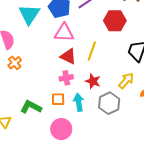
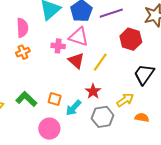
pink cross: (66, 78) -> (58, 46), moved
cyan arrow: (79, 102) -> (74, 108), turned -144

